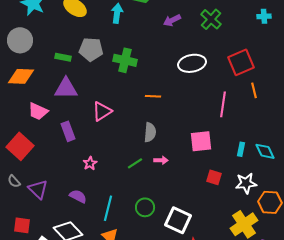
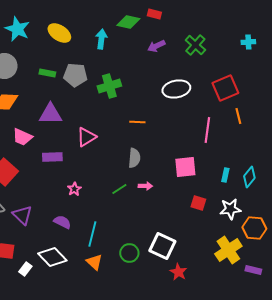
green rectangle: (63, 57) -> (47, 73), moved
green cross: (125, 60) -> (109, 86), turned -30
purple rectangle: (68, 131) -> (52, 157), turned -72
cyan diamond: (265, 151) -> (249, 177), turned 65
green circle: (145, 207) -> (129, 253), moved

